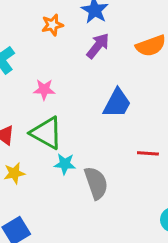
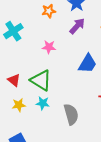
pink star: (44, 89) -> (49, 47), moved
cyan star: (65, 164) -> (43, 103), moved

